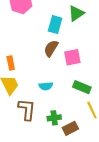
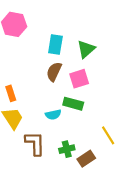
green triangle: (76, 13) -> (86, 49), moved
green rectangle: (82, 87) -> (73, 104), moved

